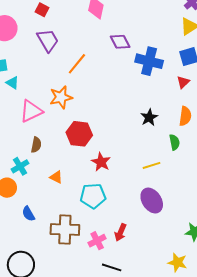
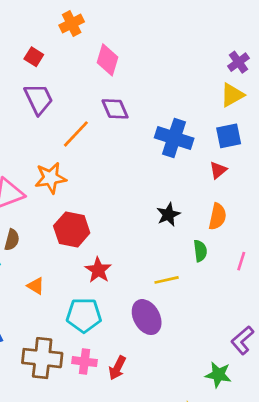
purple diamond: (120, 42) -> (115, 109), moved
purple ellipse: (152, 201) -> (147, 317), moved
pink cross: (97, 241) -> (84, 362), moved, turned 30

